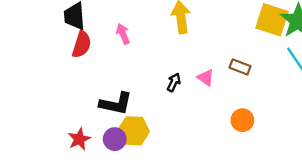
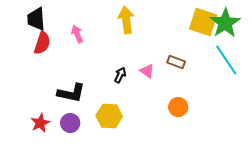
yellow hexagon: (134, 131) -> (109, 116), moved

